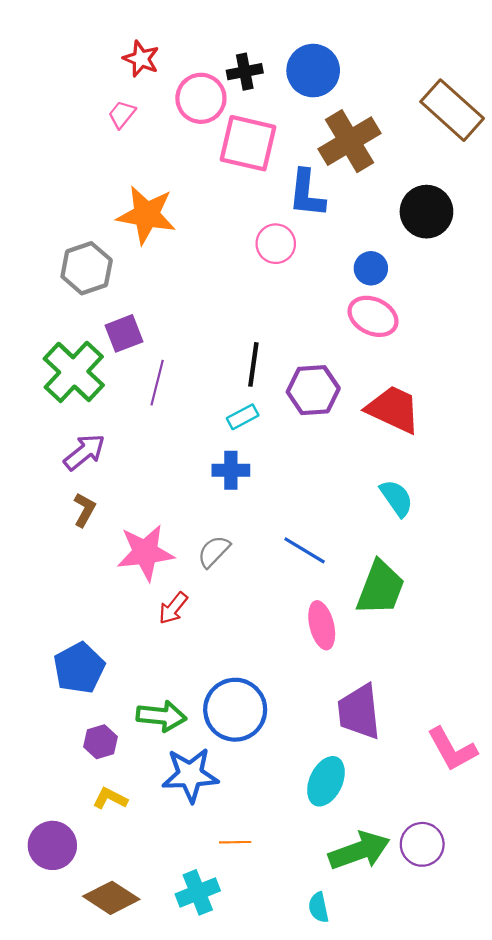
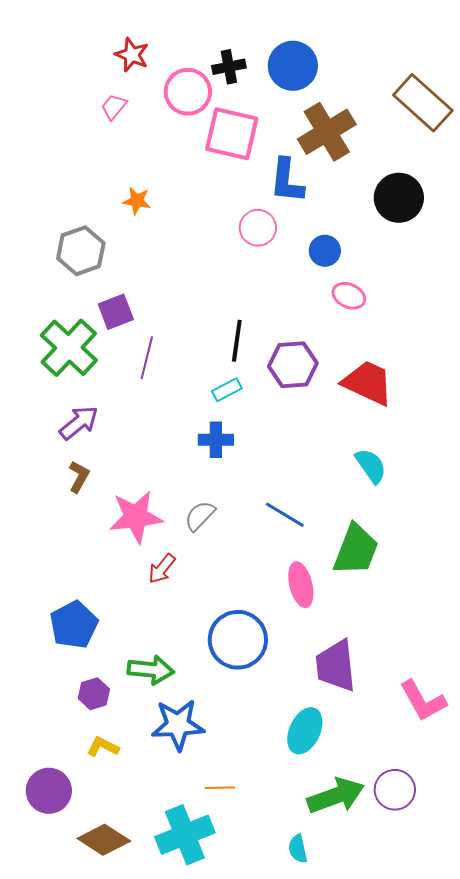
orange star: (146, 215) -> (137, 201), size x0.5
blue circle: (371, 268) -> (325, 251), moved
pink ellipse: (373, 316) -> (349, 296), size x0.7
blue circle: (235, 710) -> (238, 640), moved
cyan cross: (198, 892) -> (185, 835), size x1.4

